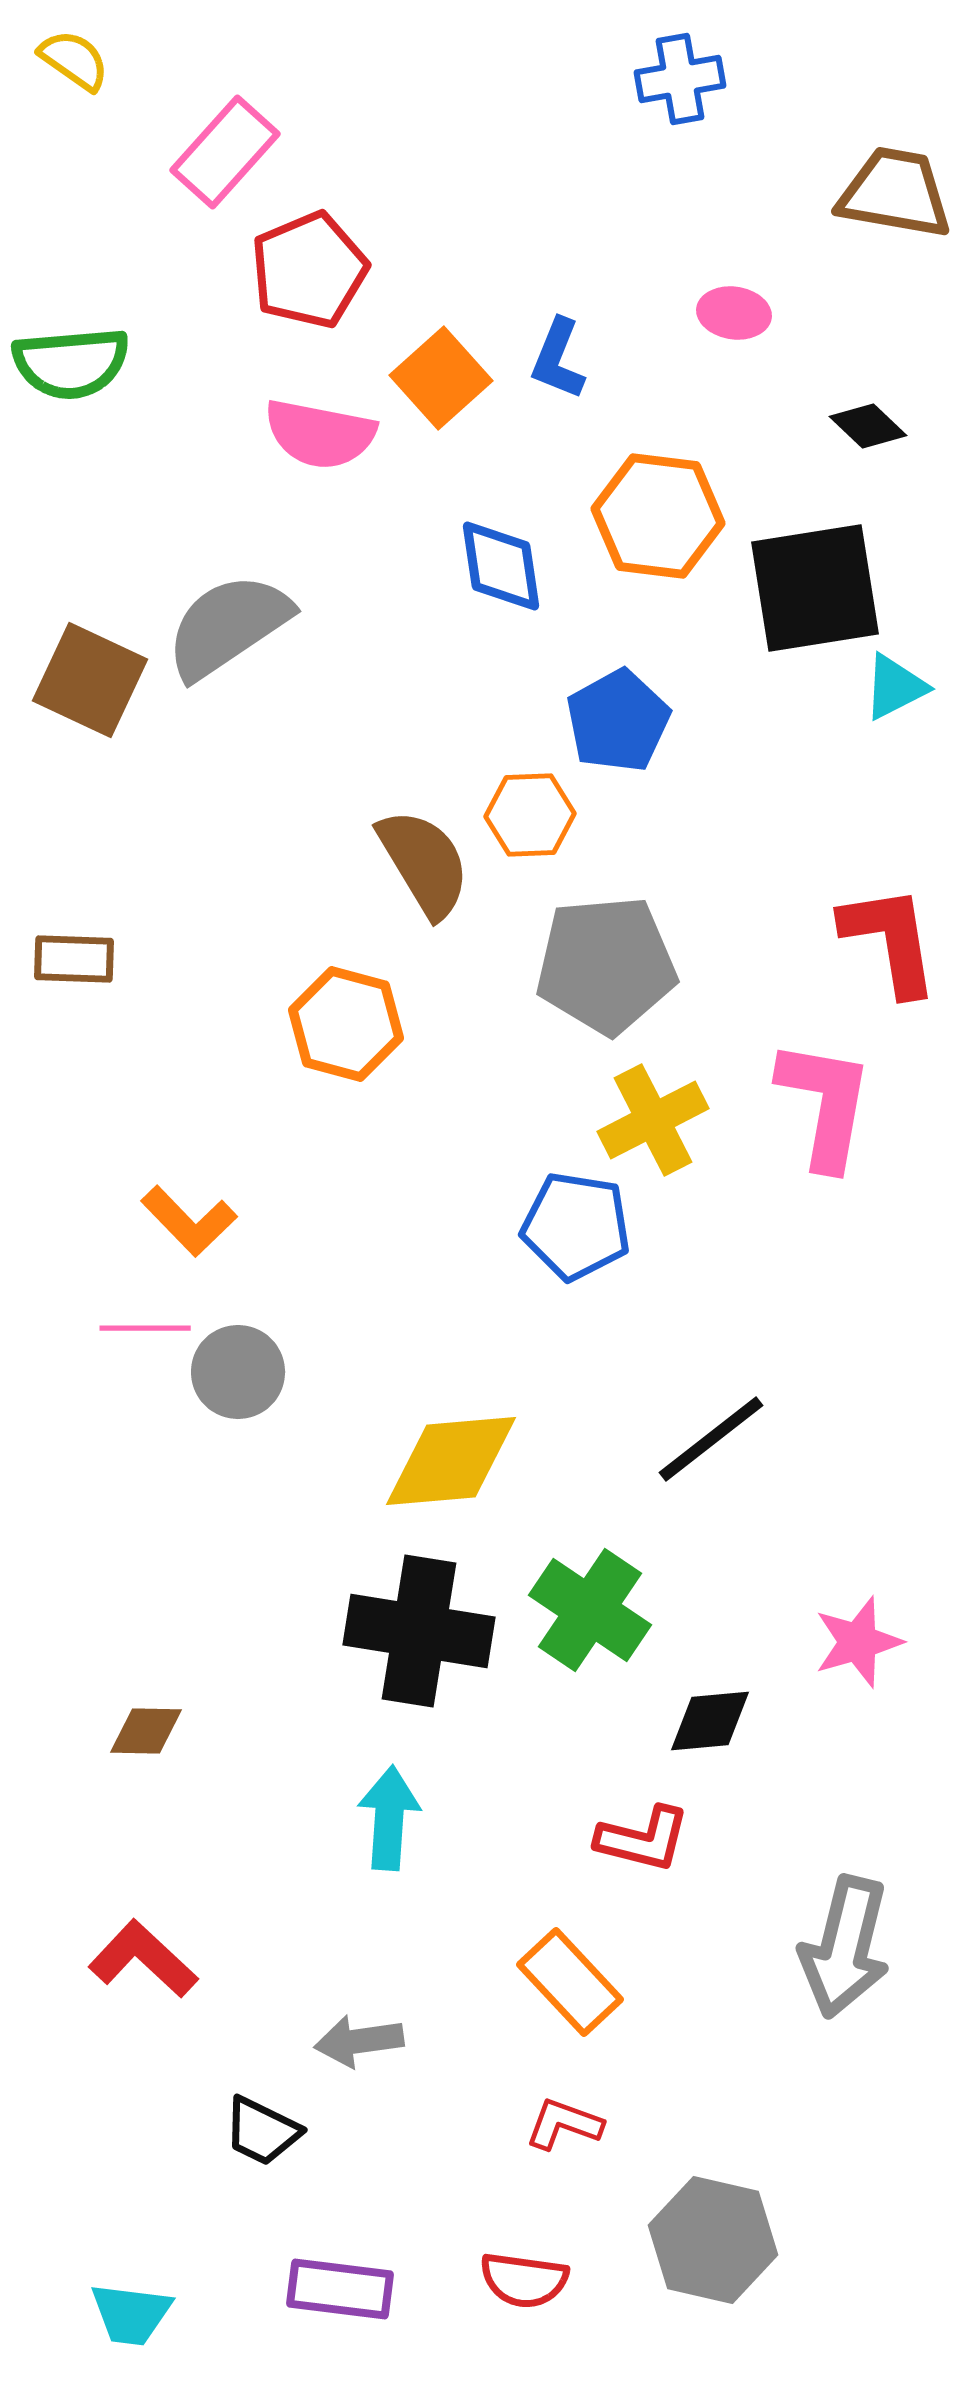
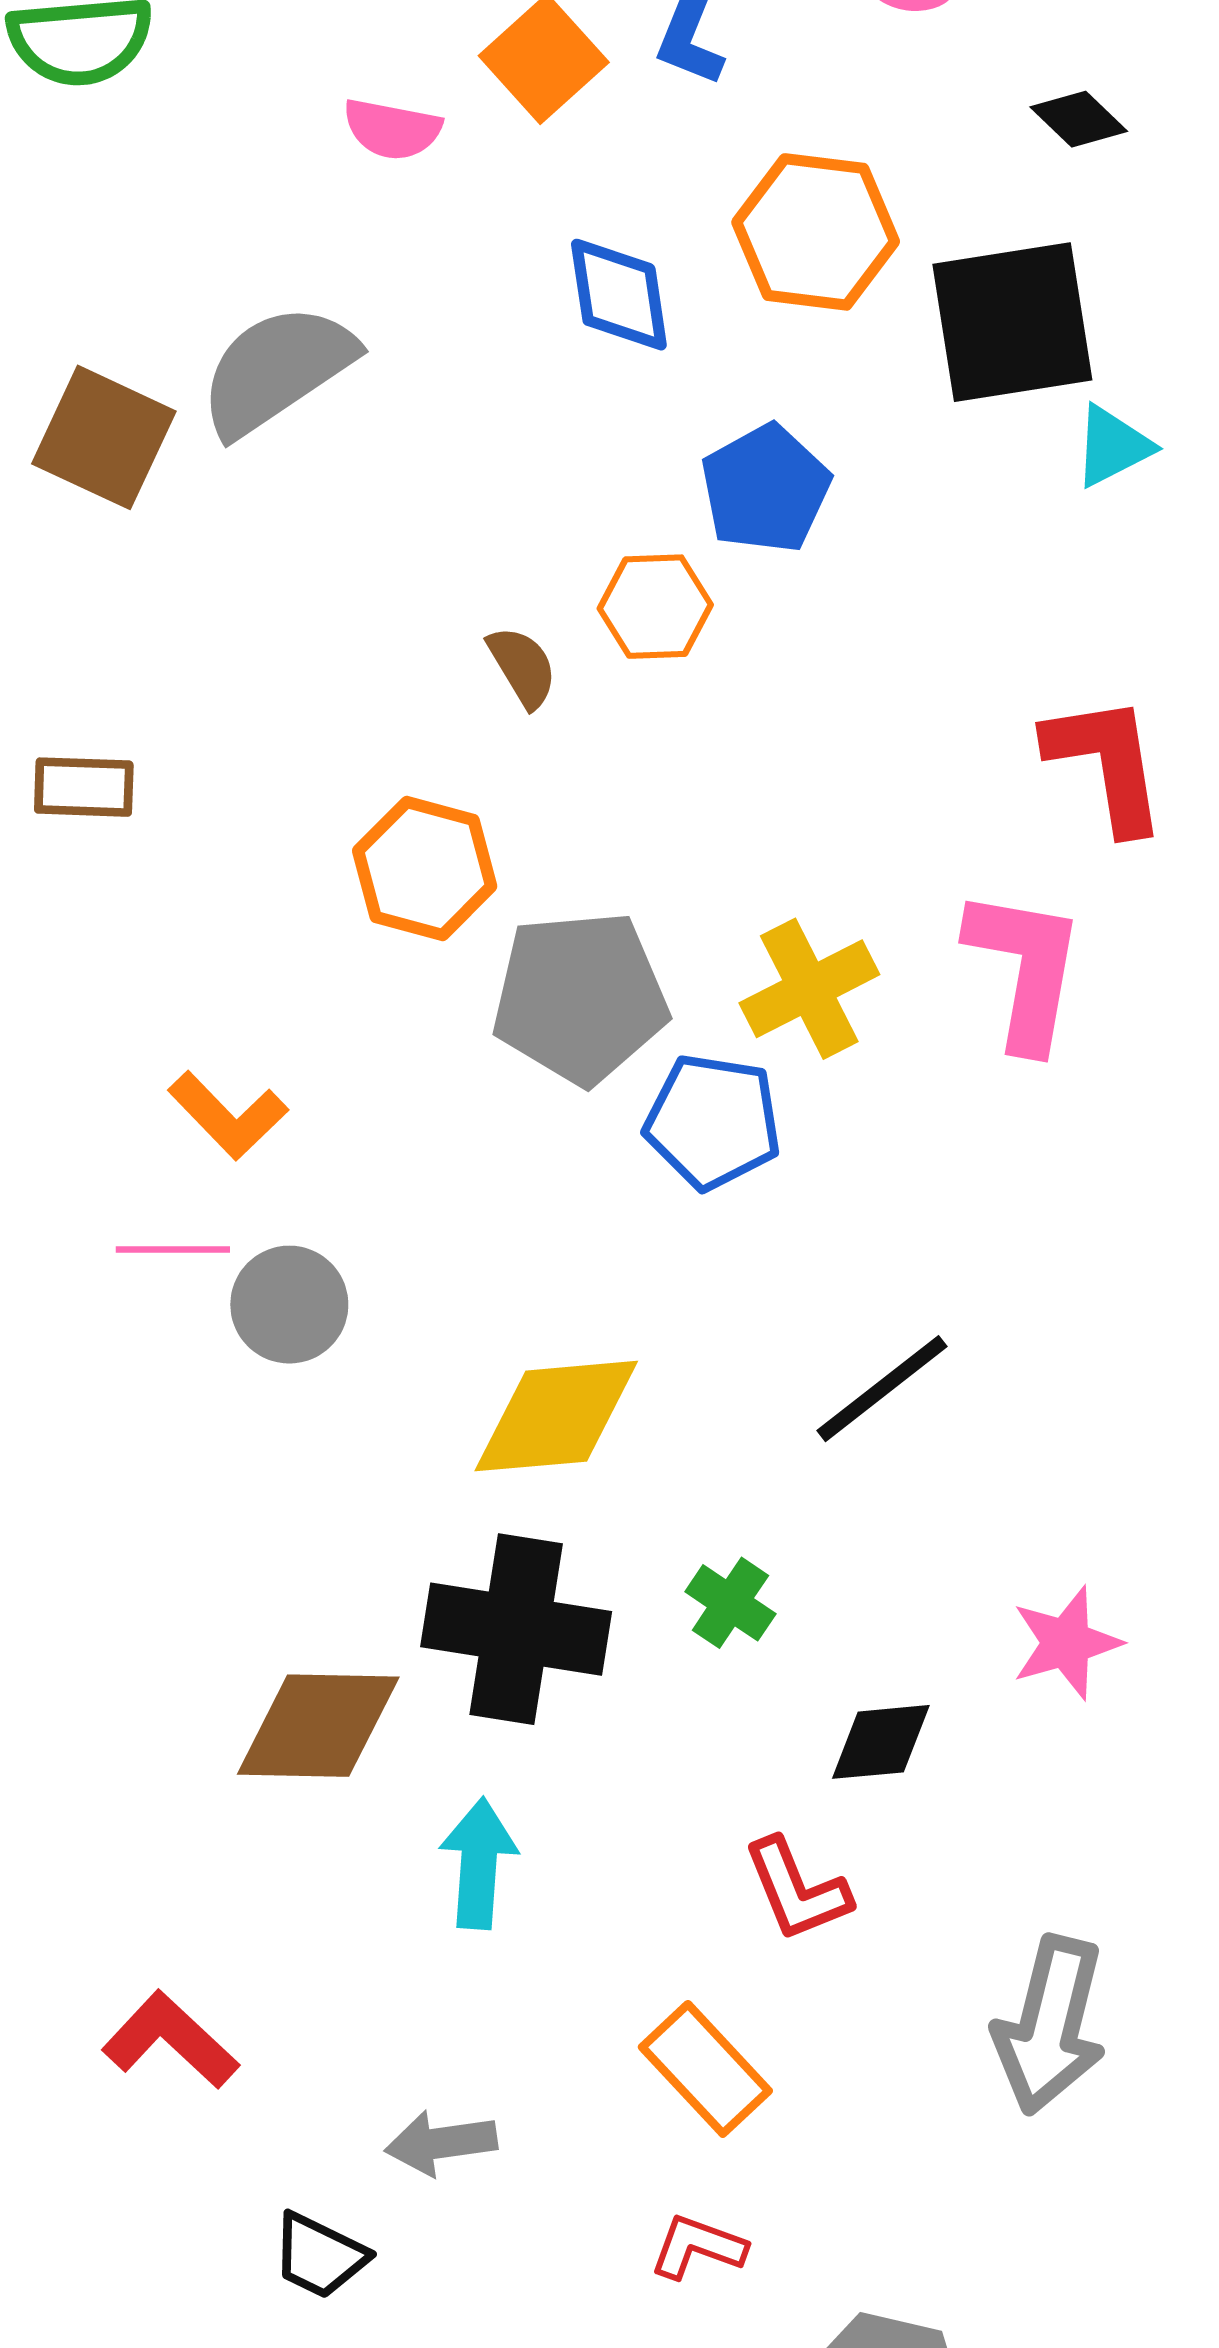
pink semicircle: (320, 434) -> (392, 129), size x0.7
brown semicircle: (424, 863) -> (522, 667), size x0.6
gray pentagon: (606, 965) -> (580, 998), moved
green cross: (590, 1610) -> (730, 1603), size x0.6
brown diamond: (146, 1731) -> (318, 1726), moved, size x1.8
red L-shape: (643, 1839) -> (797, 1890), turned 54

